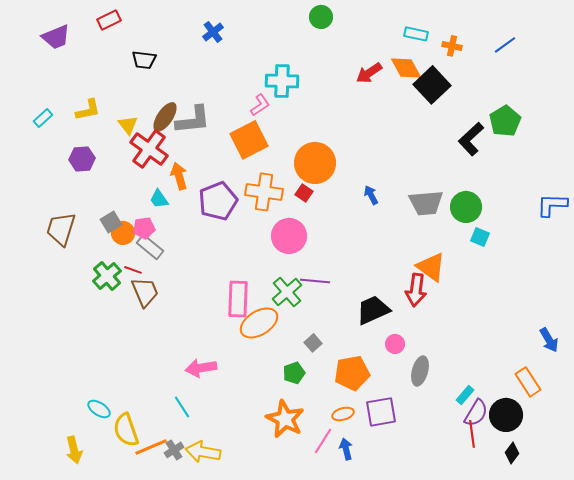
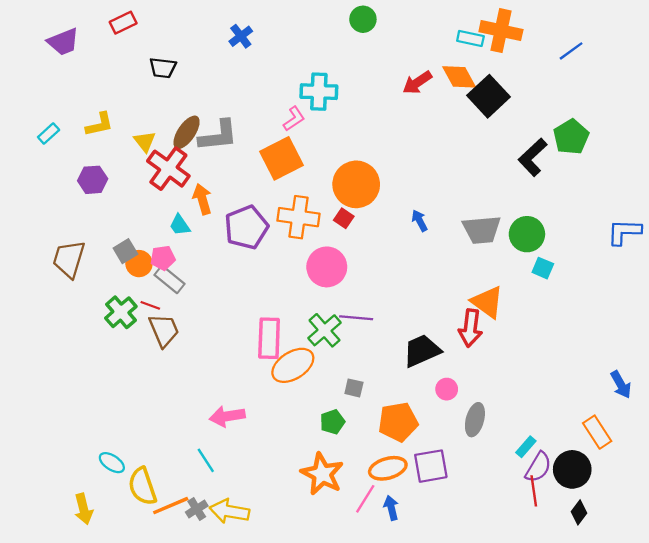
orange cross: (452, 46) -> (501, 31), moved, size x1.8
gray square: (313, 343) -> (354, 388), turned -36
orange ellipse: (343, 414) -> (388, 468), size x1.5

